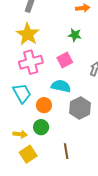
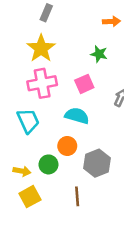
orange circle: (44, 105) -> (67, 146), moved
gray hexagon: (80, 108) -> (97, 163), moved

